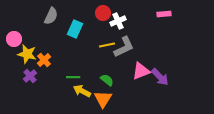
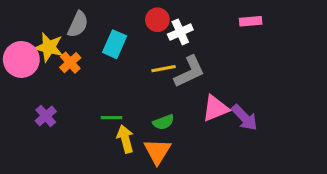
pink circle: (14, 39) -> (21, 59), size x1.5
yellow star: (27, 54) -> (49, 47), moved
orange cross: (44, 60) -> (70, 63), moved
green semicircle: (107, 80) -> (164, 122), turned 120
yellow arrow: (82, 91) -> (125, 139), turned 48

